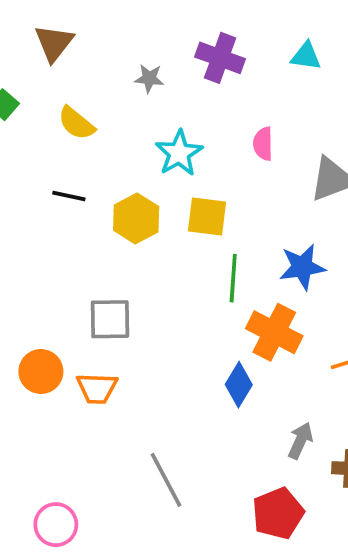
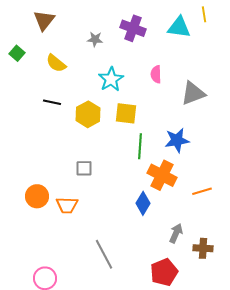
cyan triangle: (306, 56) -> (179, 27), size x1.4
gray square: (110, 319) -> (84, 168), moved, size x0.7

